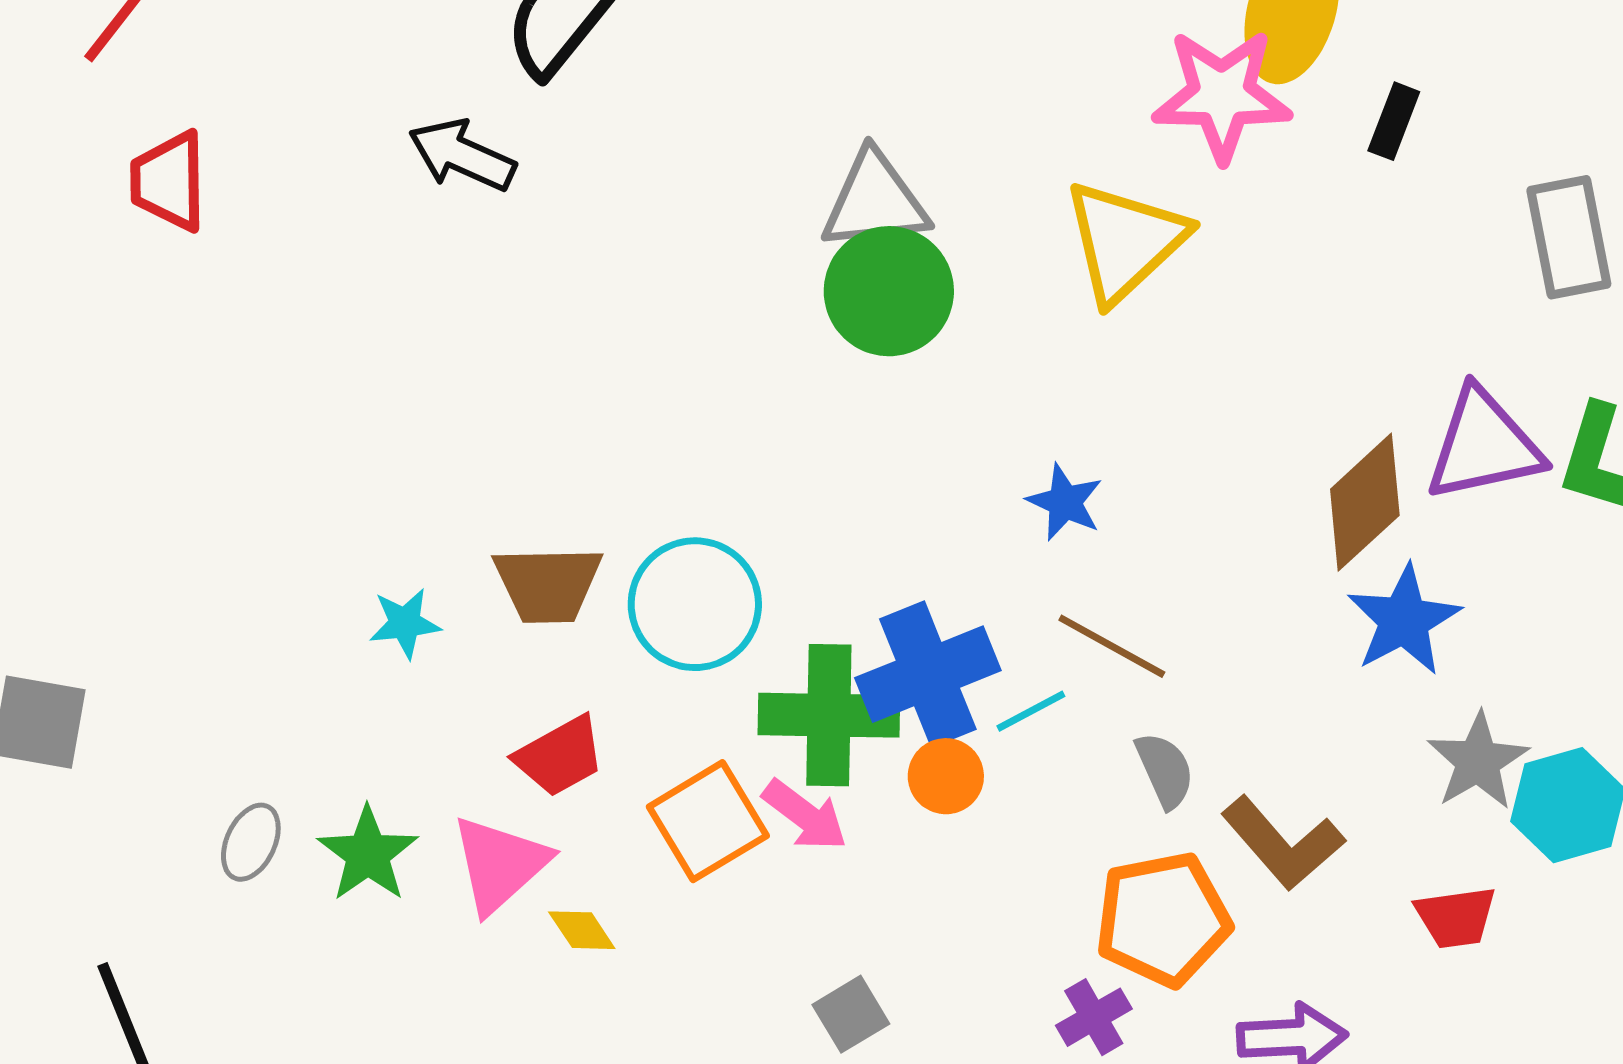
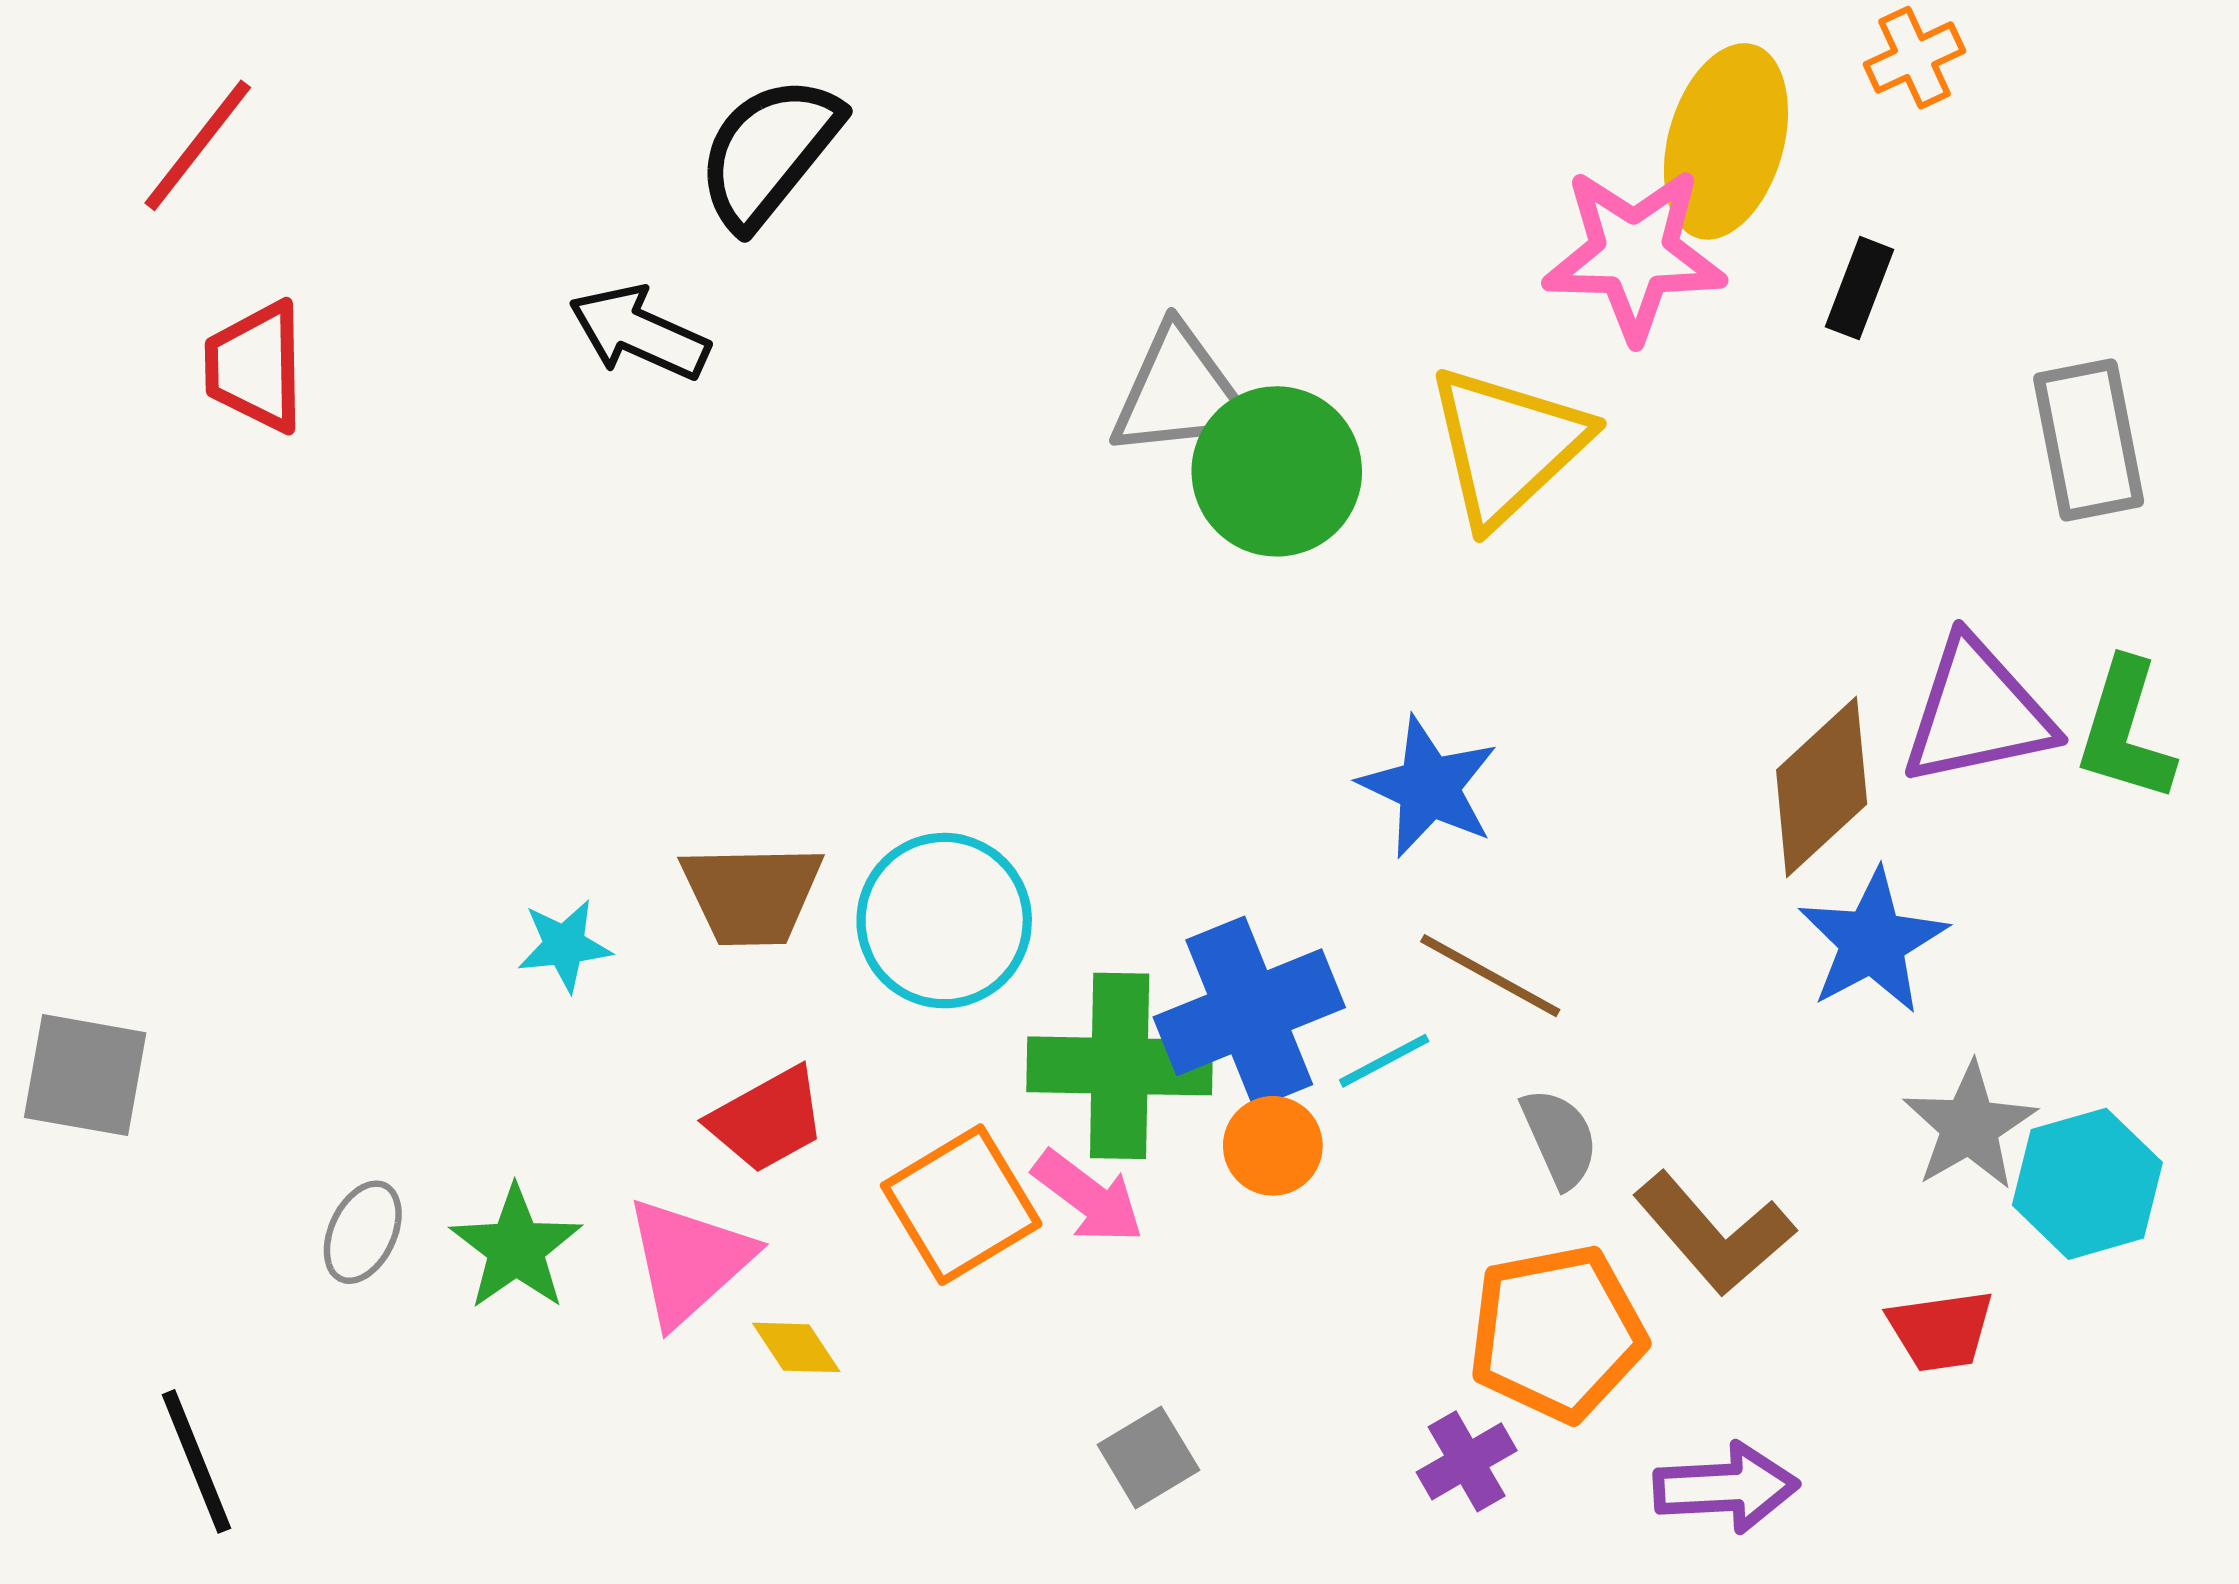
green circle: (889, 291) -> (1277, 471), moved
blue star: (1065, 502) -> (1429, 787), size x1.4

